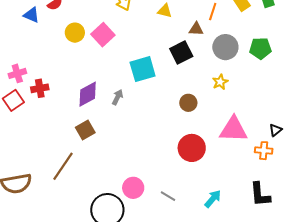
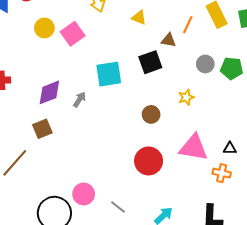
gray circle: (225, 47) -> (205, 64), moved, size x0.7
black triangle: (275, 130) -> (230, 148), moved, turned 32

